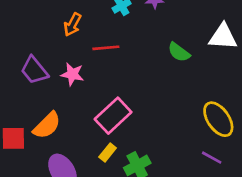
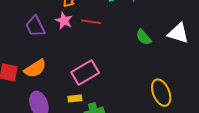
pink star: (72, 74) -> (64, 21), moved
yellow rectangle: (108, 152) -> (75, 98), turned 32

